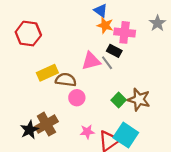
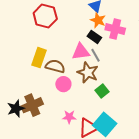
red hexagon: (28, 34) -> (45, 16), moved
black rectangle: (114, 51) -> (94, 37), moved
yellow rectangle: (47, 73) -> (39, 58), turned -54
brown star: (139, 100) -> (88, 72), moved

